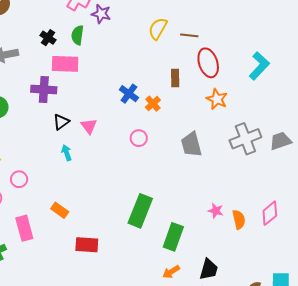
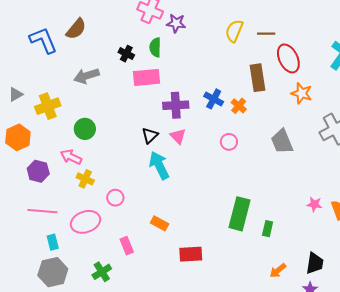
brown rectangle: (175, 78) -> (258, 78), size x1.5
purple cross: (44, 90) -> (176, 105), moved
cyan arrow: (67, 153) -> (159, 165), size x1.8
pink rectangle: (24, 228) -> (127, 246), size x0.7
green rectangle: (173, 237) -> (268, 229), moved, size x0.6

